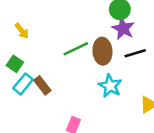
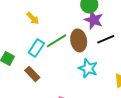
yellow arrow: (22, 31) -> (33, 18), moved
cyan rectangle: (23, 84) -> (36, 48), moved

